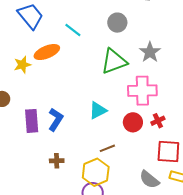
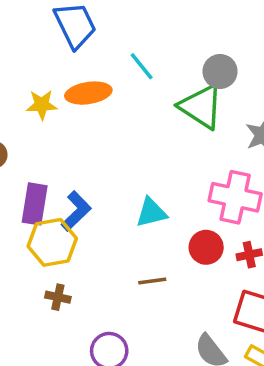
green triangle: (114, 61) -> (201, 107), moved, turned 40
brown cross: (57, 161) -> (58, 297), moved
yellow hexagon: (96, 172) -> (52, 242), moved

